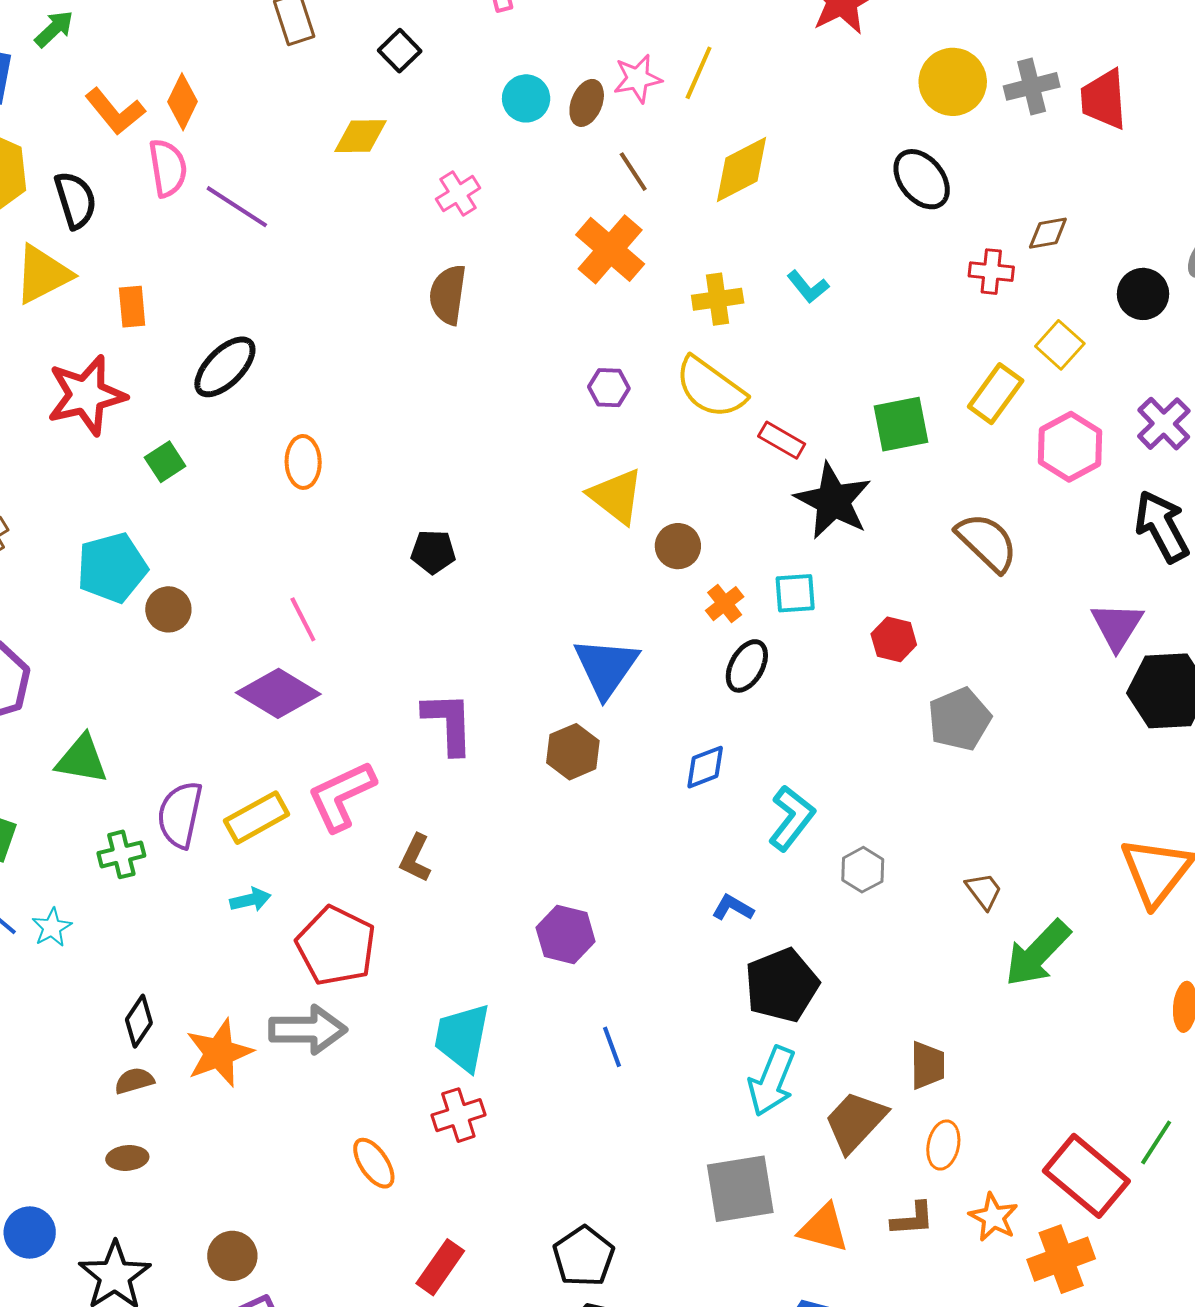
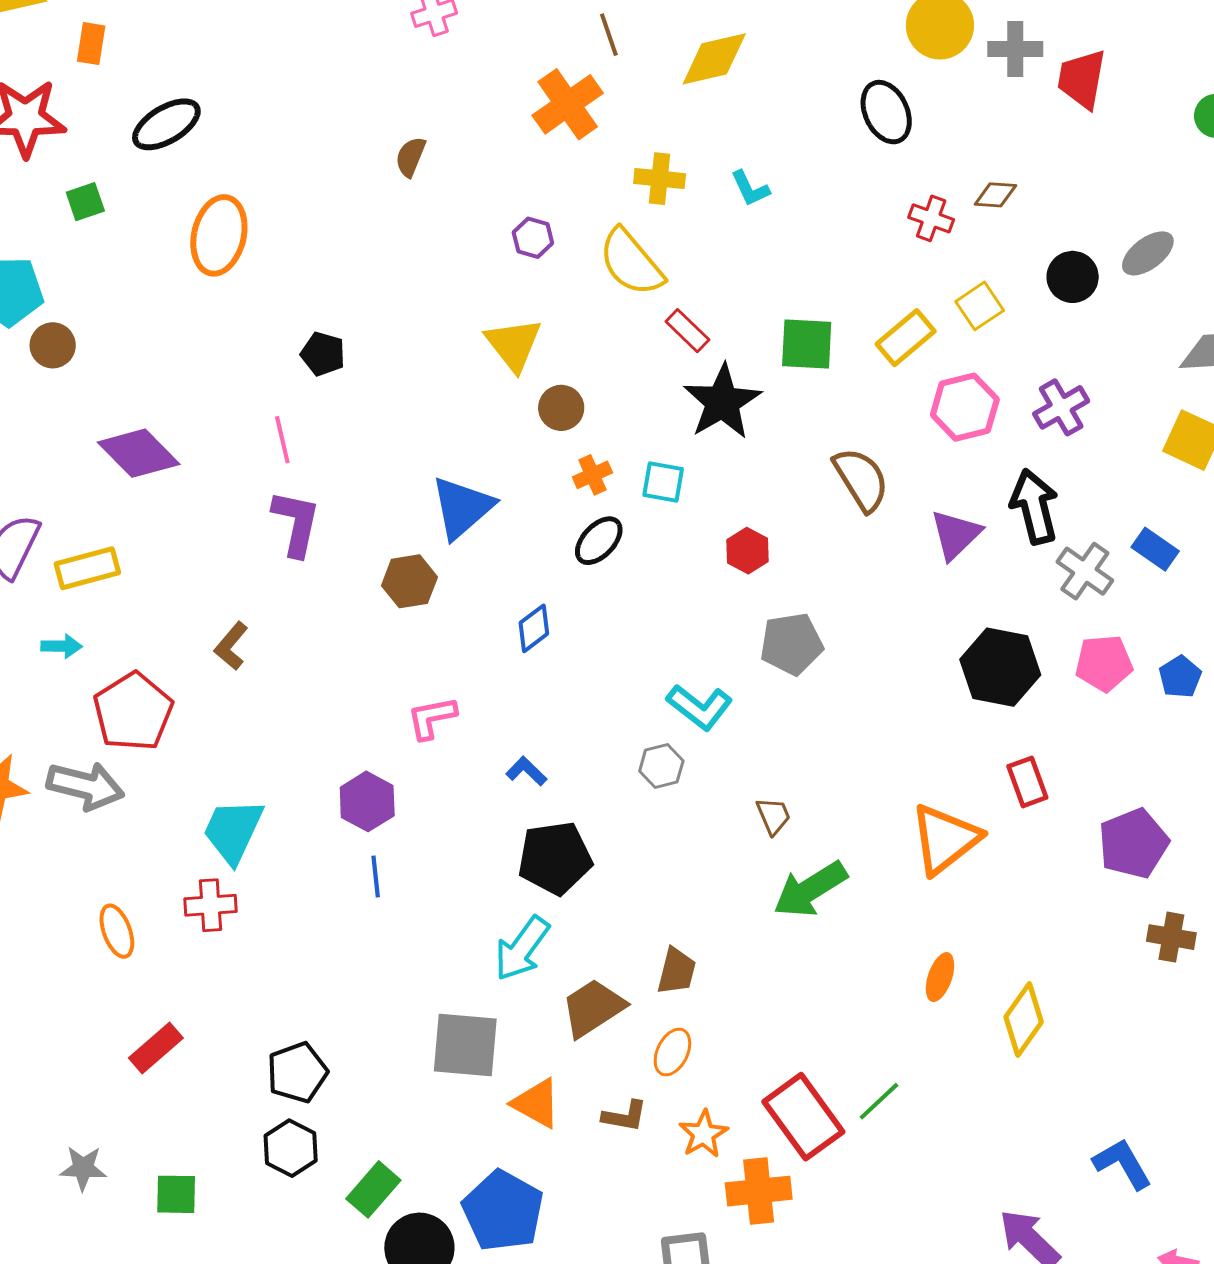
brown semicircle: (448, 295) -> (410, 157), moved, size x0.7
orange ellipse: (303, 462) -> (219, 235), size x1.5
pink line: (303, 619) -> (282, 440), moved
purple triangle: (1117, 626) -> (956, 535), moved
blue diamond: (705, 767) -> (534, 628), turned -30
pink L-shape: (341, 796) -> (432, 718), moved, size x0.7
cyan L-shape: (792, 818) -> (700, 707), moved, turned 76
purple hexagon: (566, 935) -> (367, 801), moved

